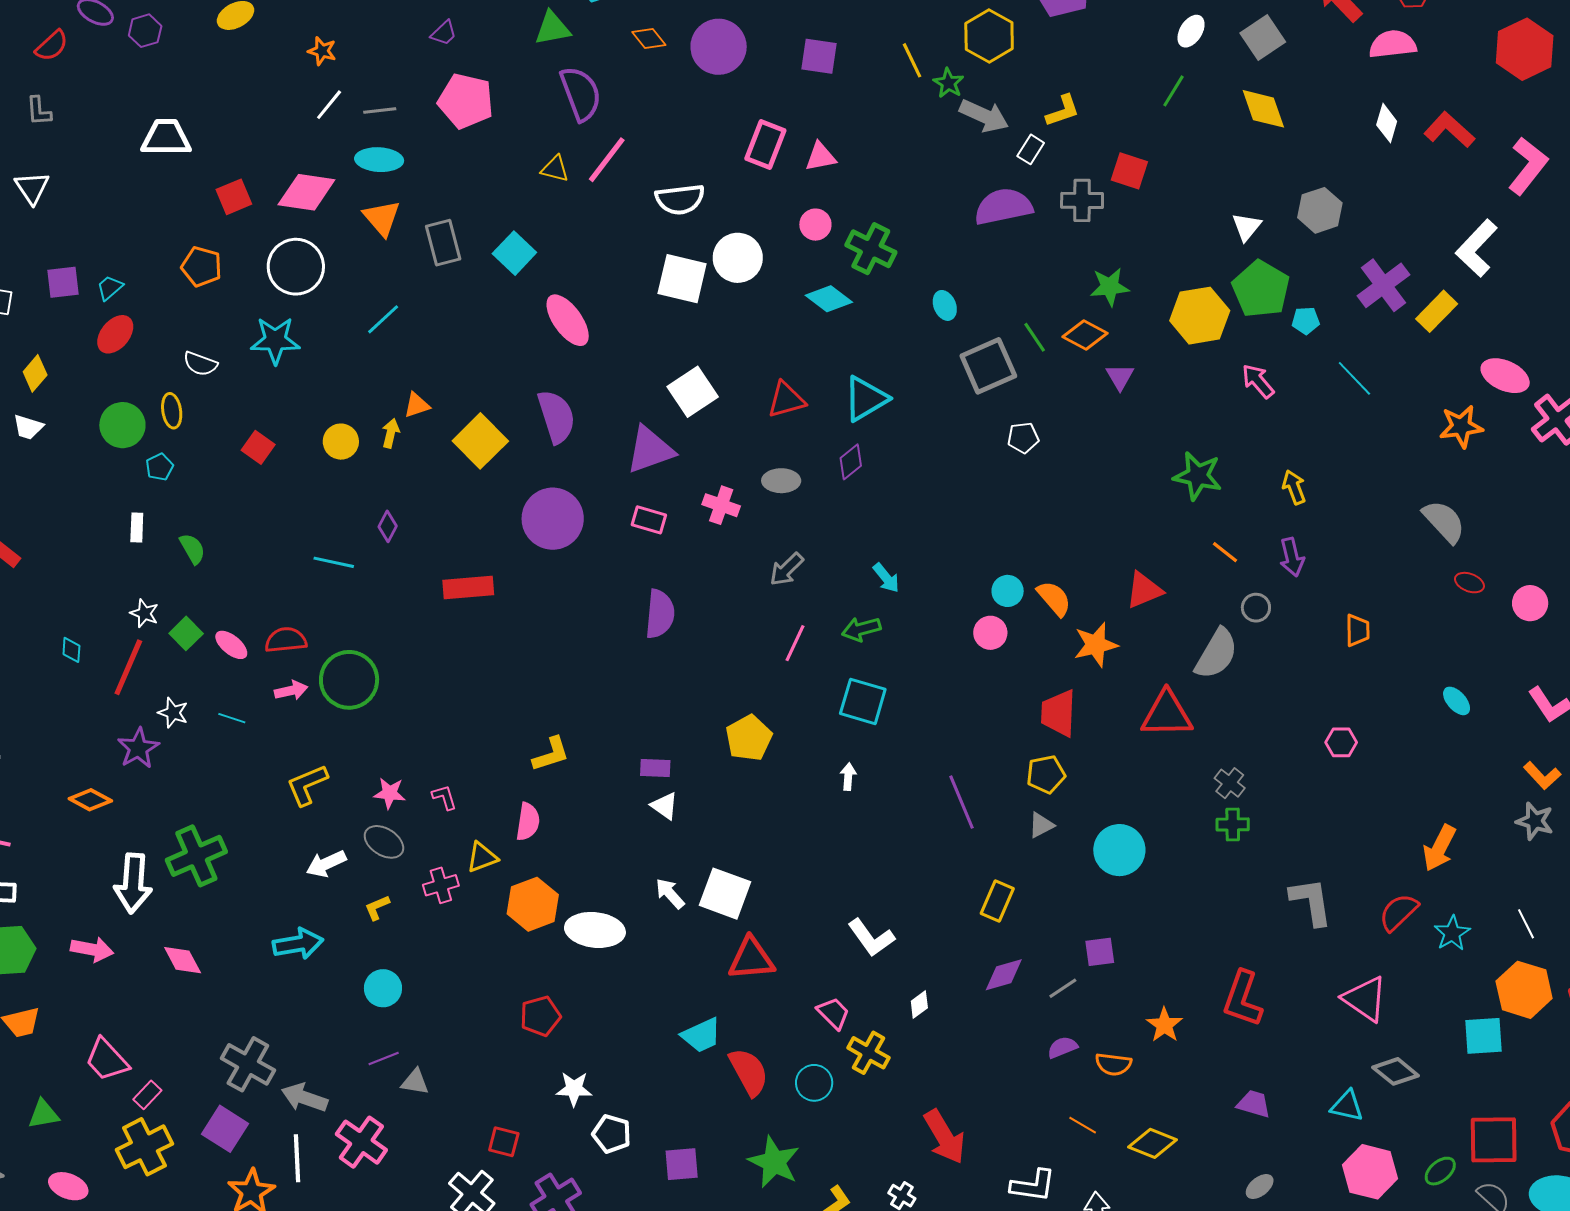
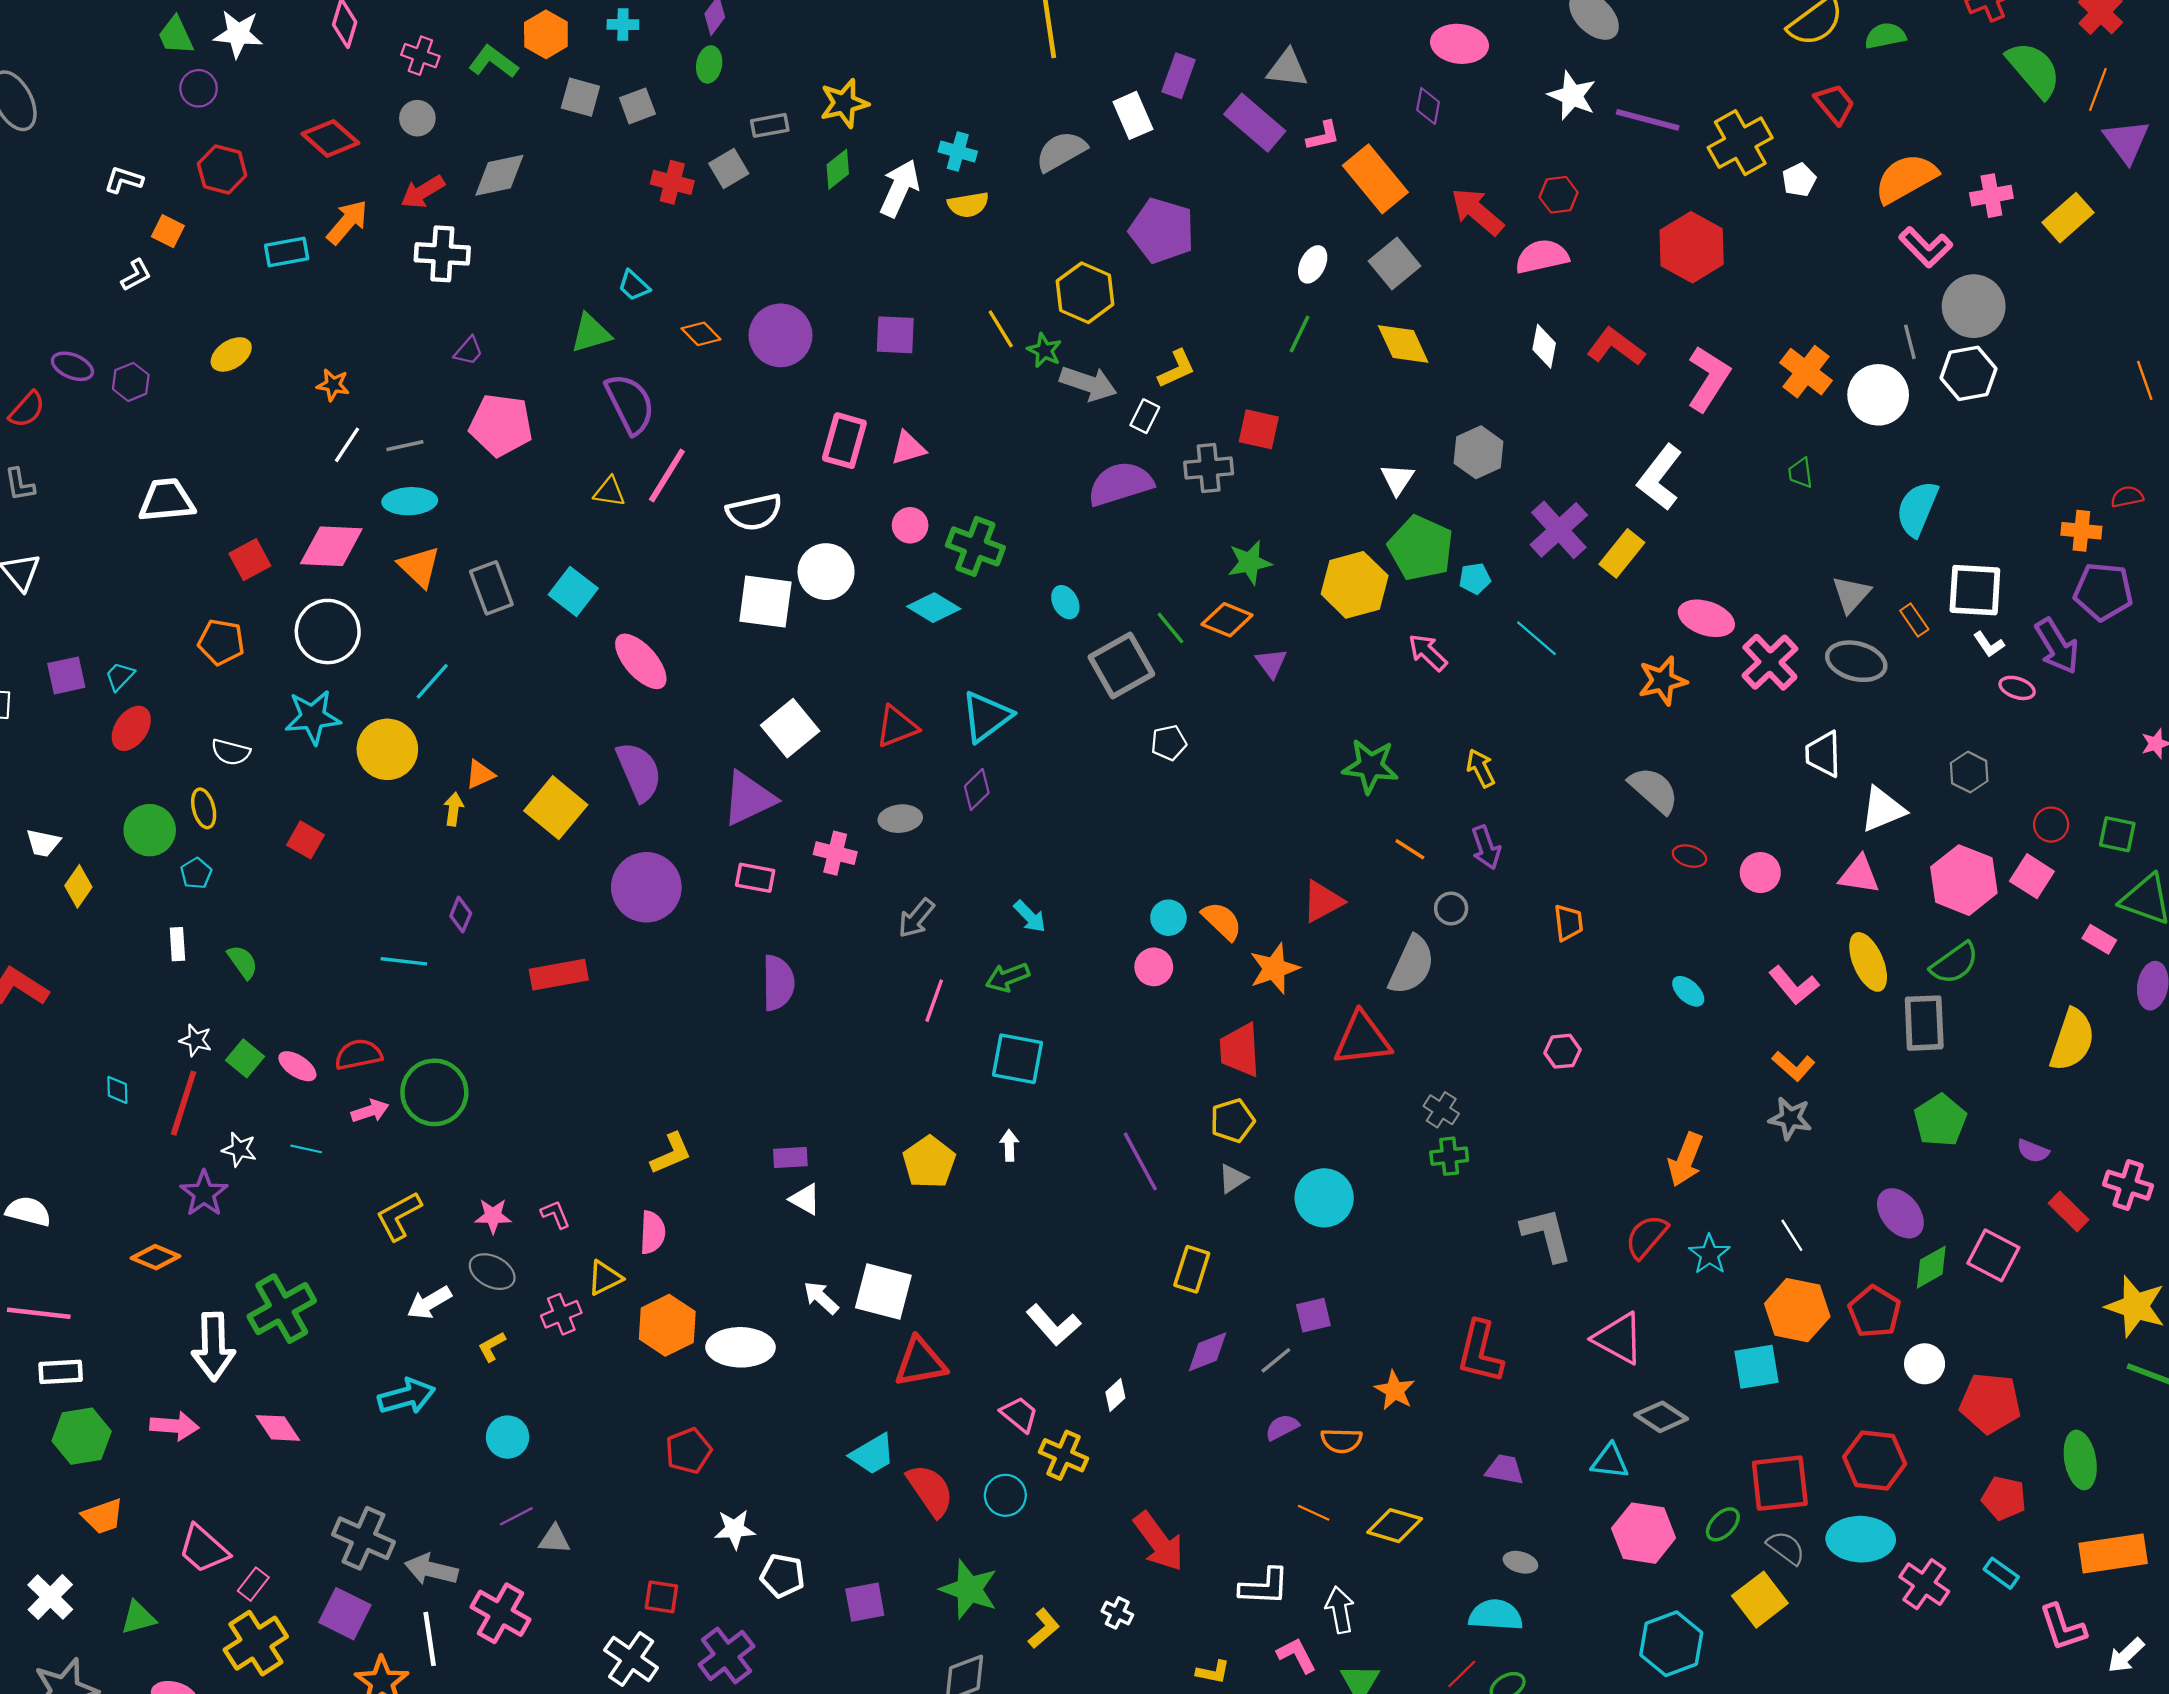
yellow diamond: (35, 373) -> (78, 886), moved
yellow circle: (341, 442) -> (387, 749), moved, size x1.5
yellow pentagon: (749, 738) -> (929, 1162), moved
gray ellipse: (1260, 1187) -> (1520, 1562), turned 60

